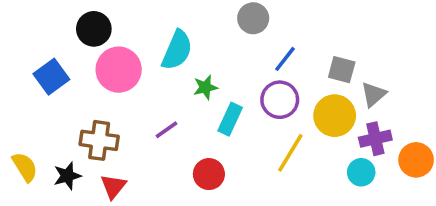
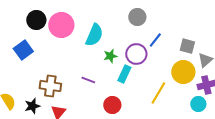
black circle: (94, 29) -> (36, 20), moved
pink circle: (119, 70) -> (61, 25), moved
purple circle: (280, 100) -> (136, 54), moved
purple line: (166, 130) -> (88, 80), turned 56

